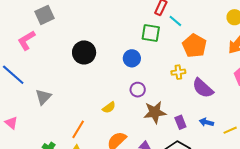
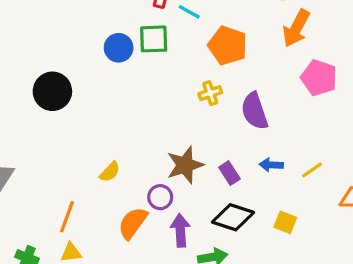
blue circle: (132, 58) -> (119, 48), moved
purple semicircle: (203, 88) -> (255, 111), turned 40
purple circle: (138, 90) -> (160, 197), moved

